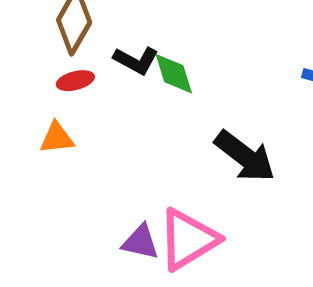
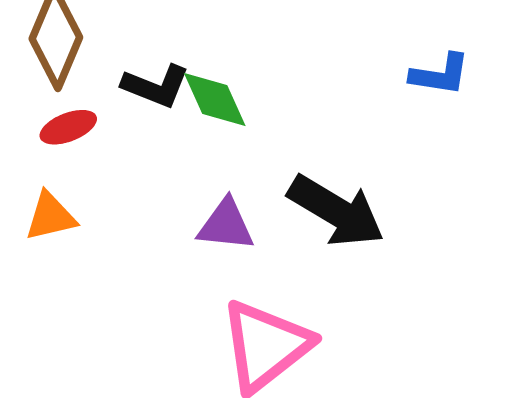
purple triangle: (141, 242) -> (226, 225), moved

